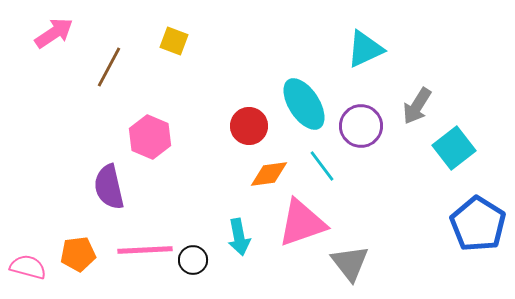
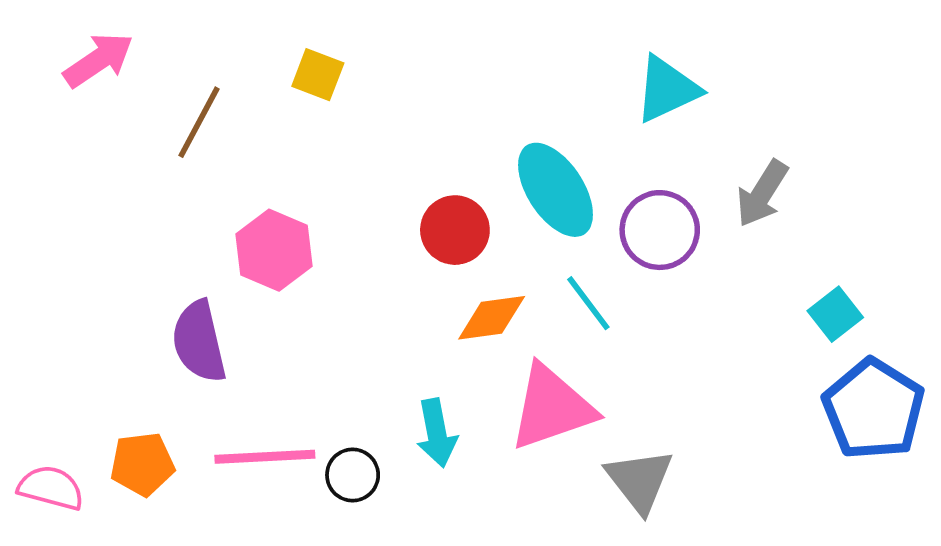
cyan square: (454, 148) -> (835, 314), moved, size x0.7

